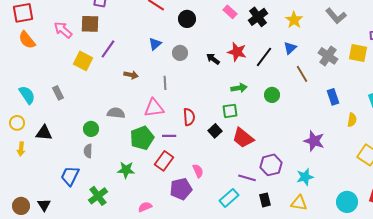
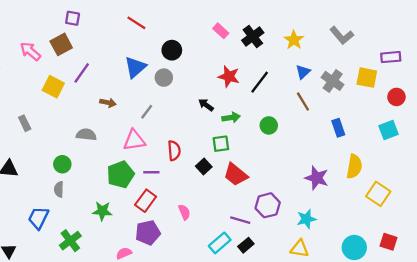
black circle: (187, 19) -> (172, 50), moved
brown square: (90, 24) -> (61, 44), turned -30
blue triangle: (155, 44) -> (135, 67), size x1.5
blue triangle: (290, 48) -> (303, 72), moved
black arrow: (213, 59) -> (206, 105), moved
gray line: (165, 83) -> (147, 112), turned 40
gray semicircle: (116, 113) -> (86, 135), moved
yellow semicircle: (352, 120) -> (354, 167), moved, size x1.5
purple pentagon: (181, 189) -> (148, 233), moved
black rectangle: (265, 200) -> (246, 245), moved, turned 64

